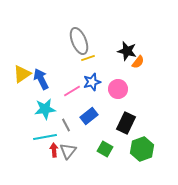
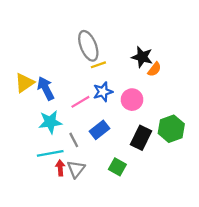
green hexagon: (142, 149) -> (171, 129), moved

